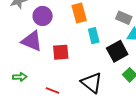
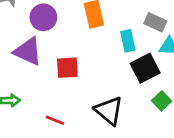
cyan rectangle: (94, 36) -> (128, 41), moved

